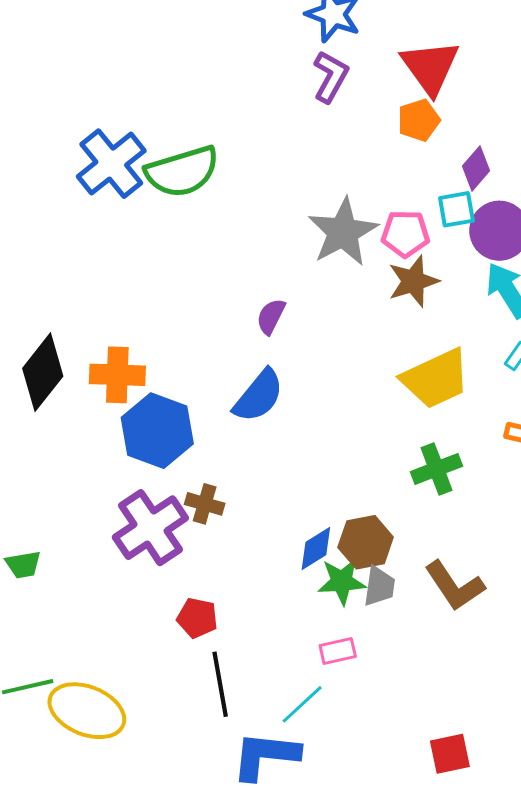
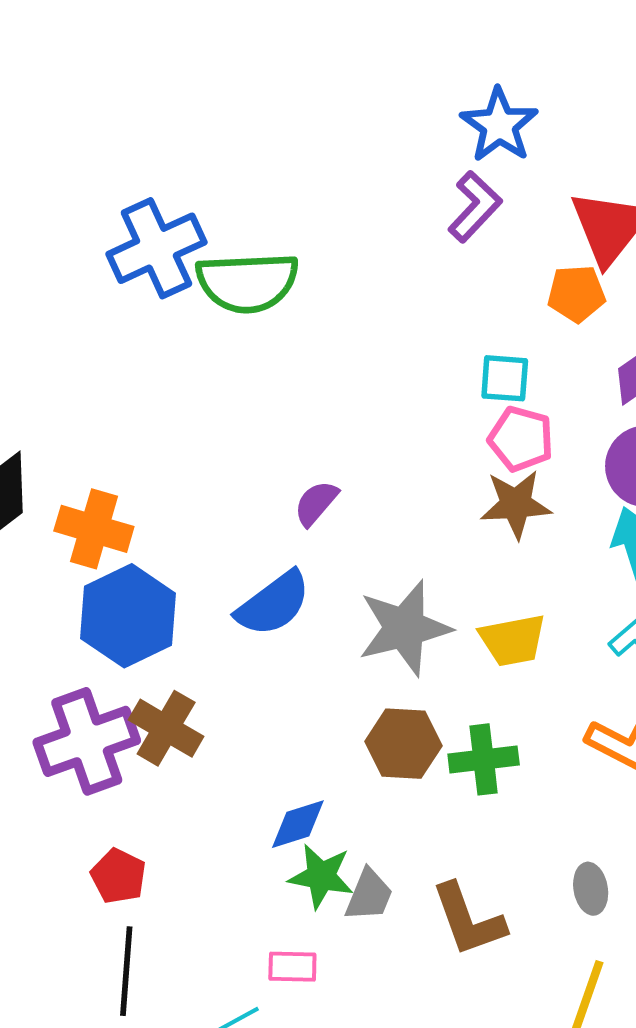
cyan square: (456, 209) -> (505, 378), moved
gray star: (343, 232) -> (404, 628), moved
yellow trapezoid: (436, 379) -> (513, 640), size x0.7
brown cross: (205, 504) -> (166, 728), size x1.4
brown hexagon: (366, 542) -> (403, 744), moved

